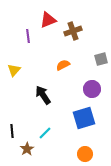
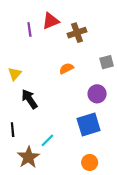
purple line: (28, 36) -> (29, 29), moved
black arrow: (43, 95) -> (29, 99), moved
black line: (12, 131) -> (13, 130), moved
brown star: (27, 149) -> (28, 157), size x1.5

